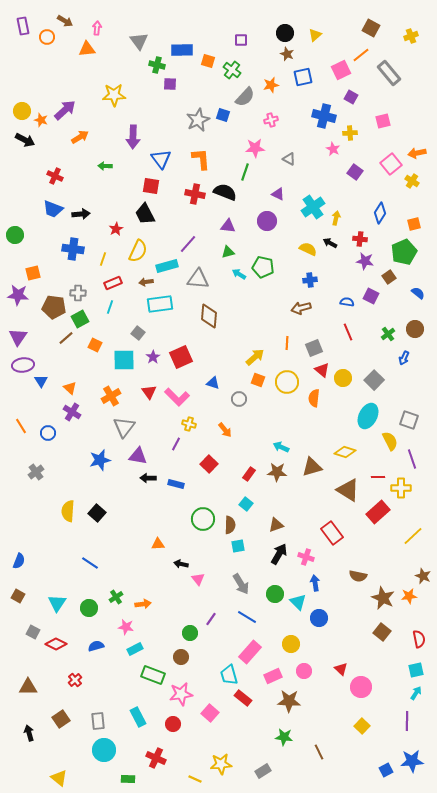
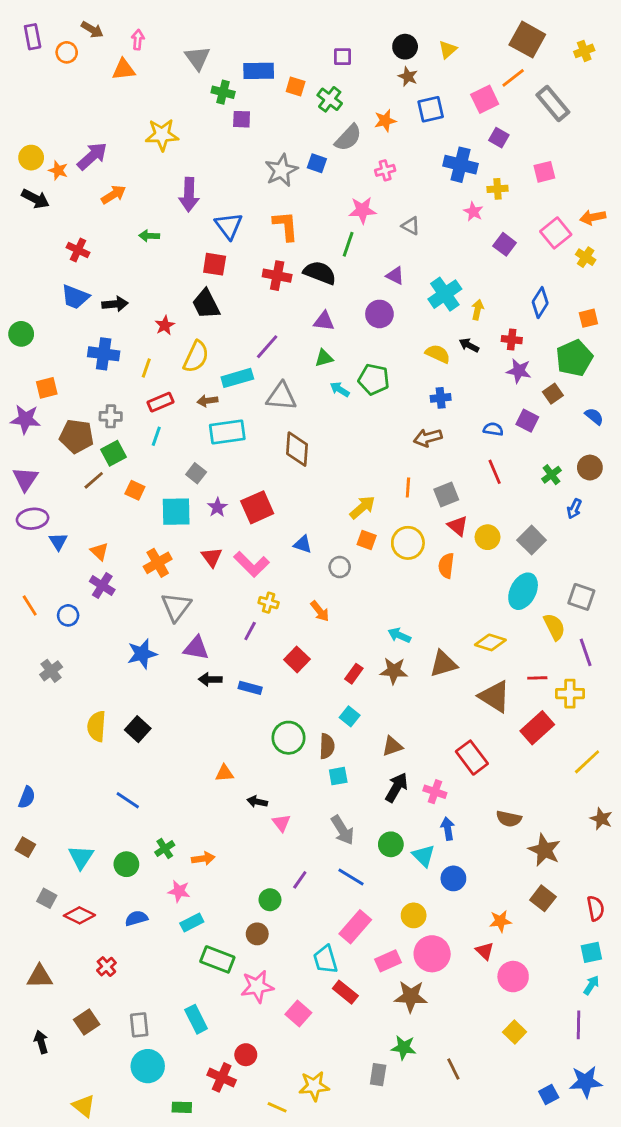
brown square: (371, 28) -> (527, 40), size x1.4
orange star: (409, 596) -> (500, 921), moved
pink circle: (304, 671) -> (432, 954), size x1.6
red circle: (173, 724) -> (246, 1055), moved
gray rectangle: (263, 771) -> (378, 1075), moved, turned -49

